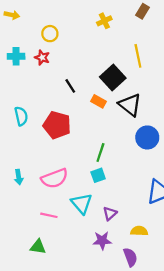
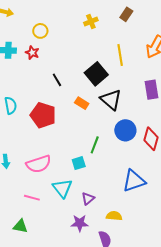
orange rectangle: (98, 101) -> (82, 103), moved
green line: (100, 152) -> (95, 145), moved

